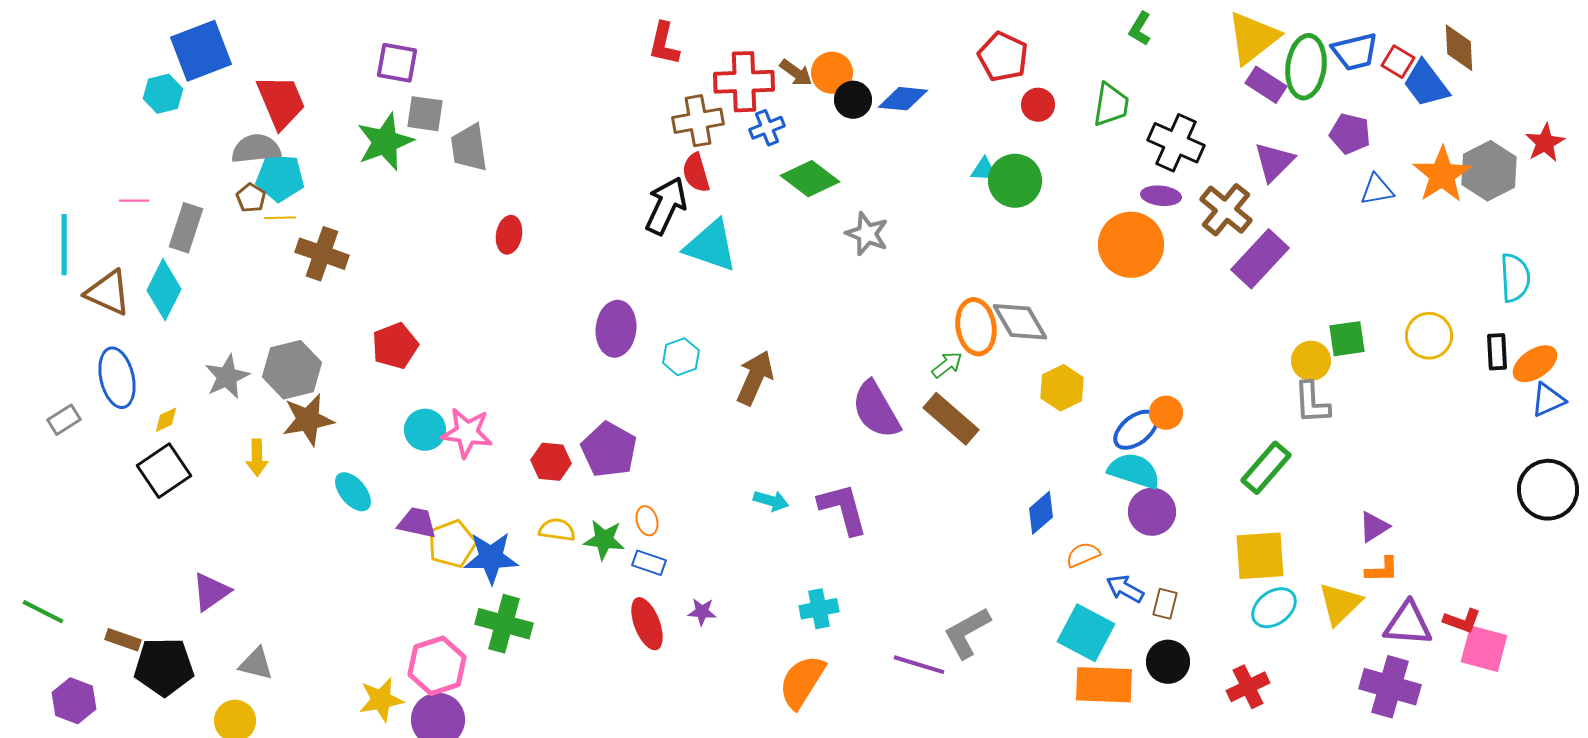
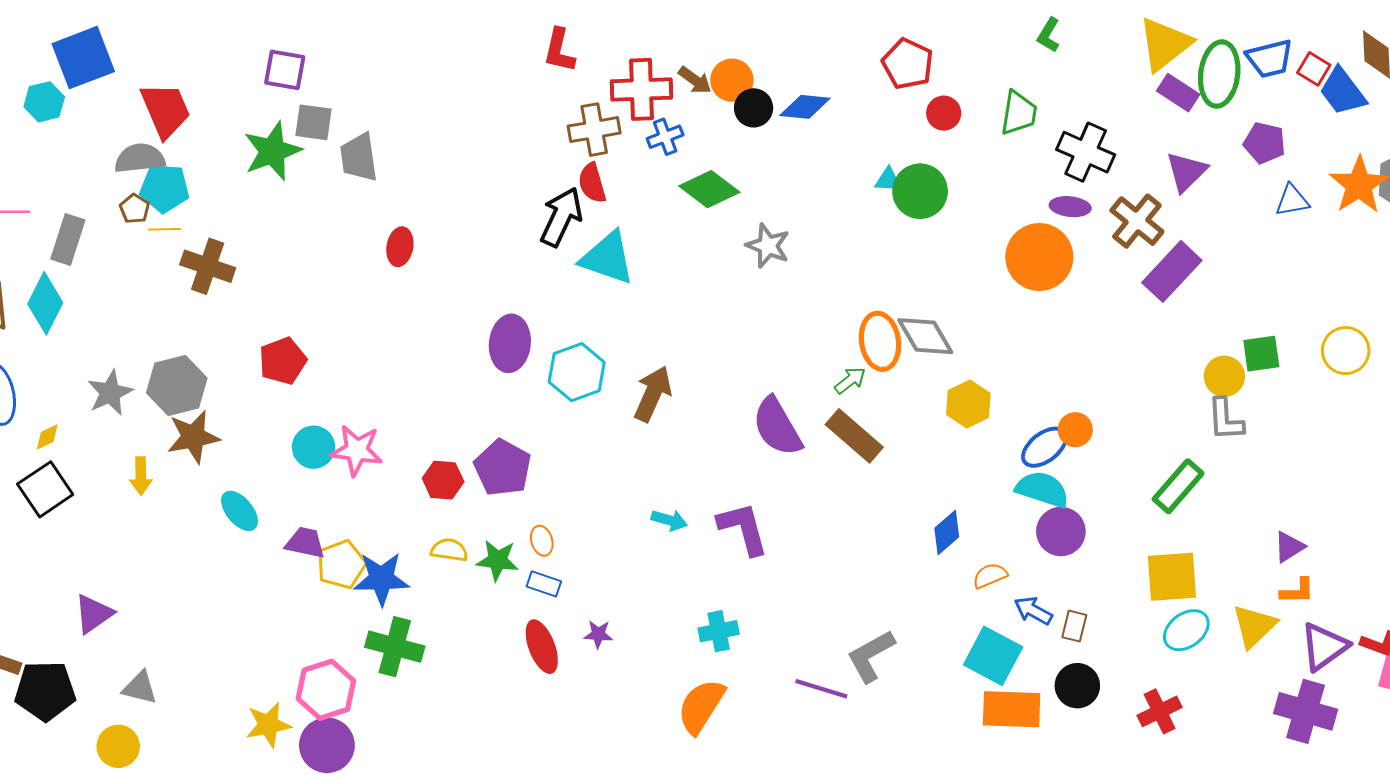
cyan hexagon: (681, 357) -> (577, 372), size x1.5
purple triangle: (1408, 624) -> (1324, 647), turned -40

